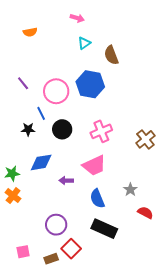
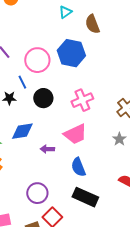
gray star: (130, 190) -> (119, 139), moved

